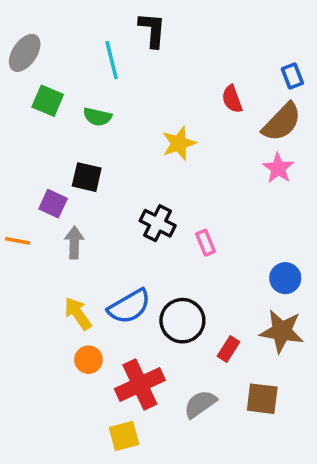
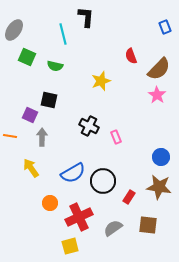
blue rectangle: (292, 76) -> (165, 27), moved
yellow arrow: (78, 314) -> (31, 168), moved

